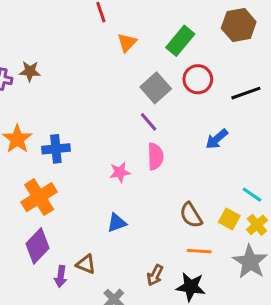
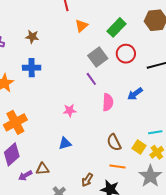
brown star: (30, 71) -> (32, 37), moved
blue cross: (56, 149) -> (32, 68), moved
pink semicircle: (155, 156) -> (108, 102), moved
cyan line: (252, 195) -> (155, 132), turned -48
brown triangle: (86, 264) -> (42, 169), turned -32
purple arrow: (61, 276) -> (25, 176), turned 48

